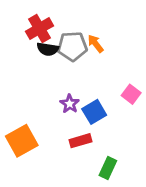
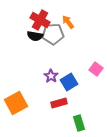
red cross: (39, 29) -> (40, 20), moved, turned -30
orange arrow: (96, 44) -> (68, 22), moved
green rectangle: (108, 168) -> (79, 123), turned -42

